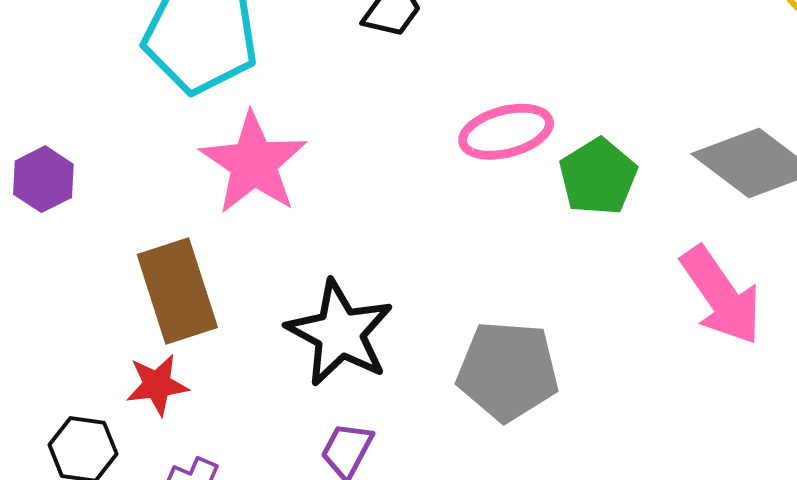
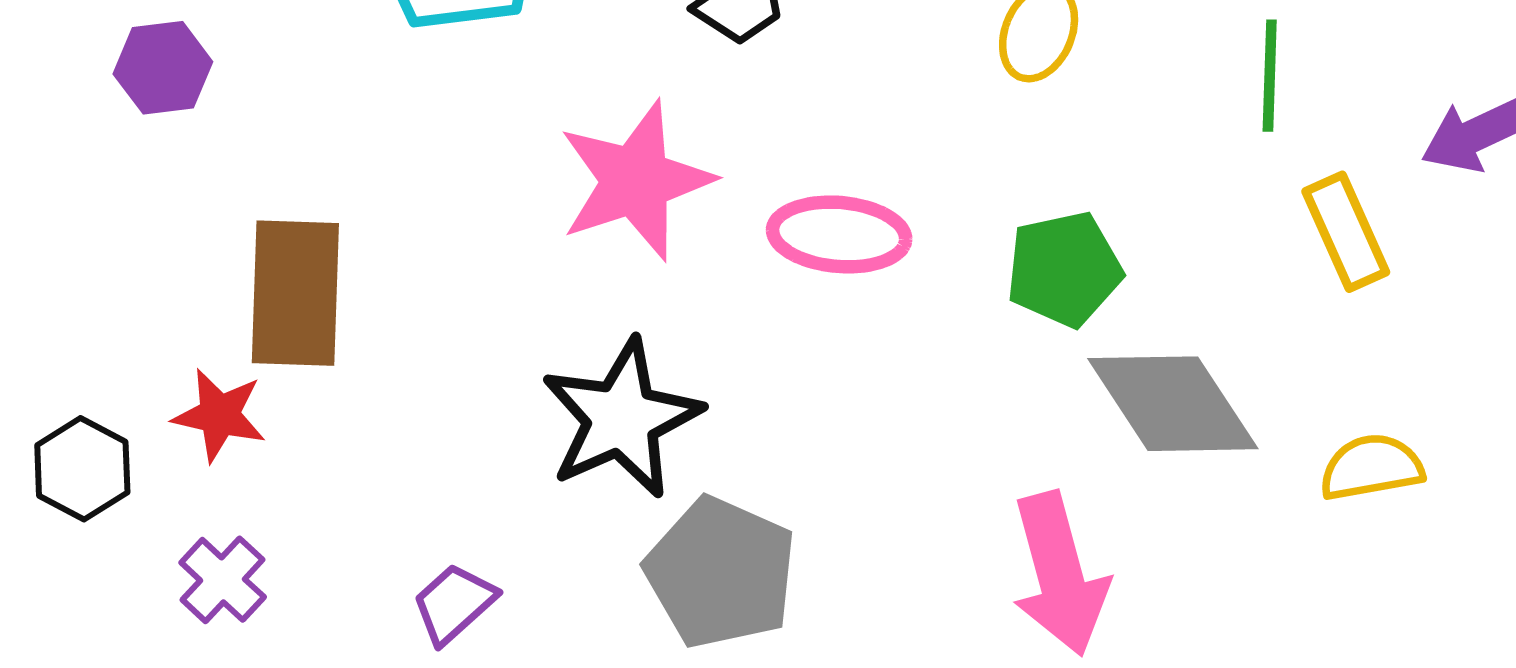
pink star: (254, 163) -> (636, 181), moved
green pentagon: (598, 177) -> (1064, 269), moved
black star: (340, 333) -> (622, 418), moved

